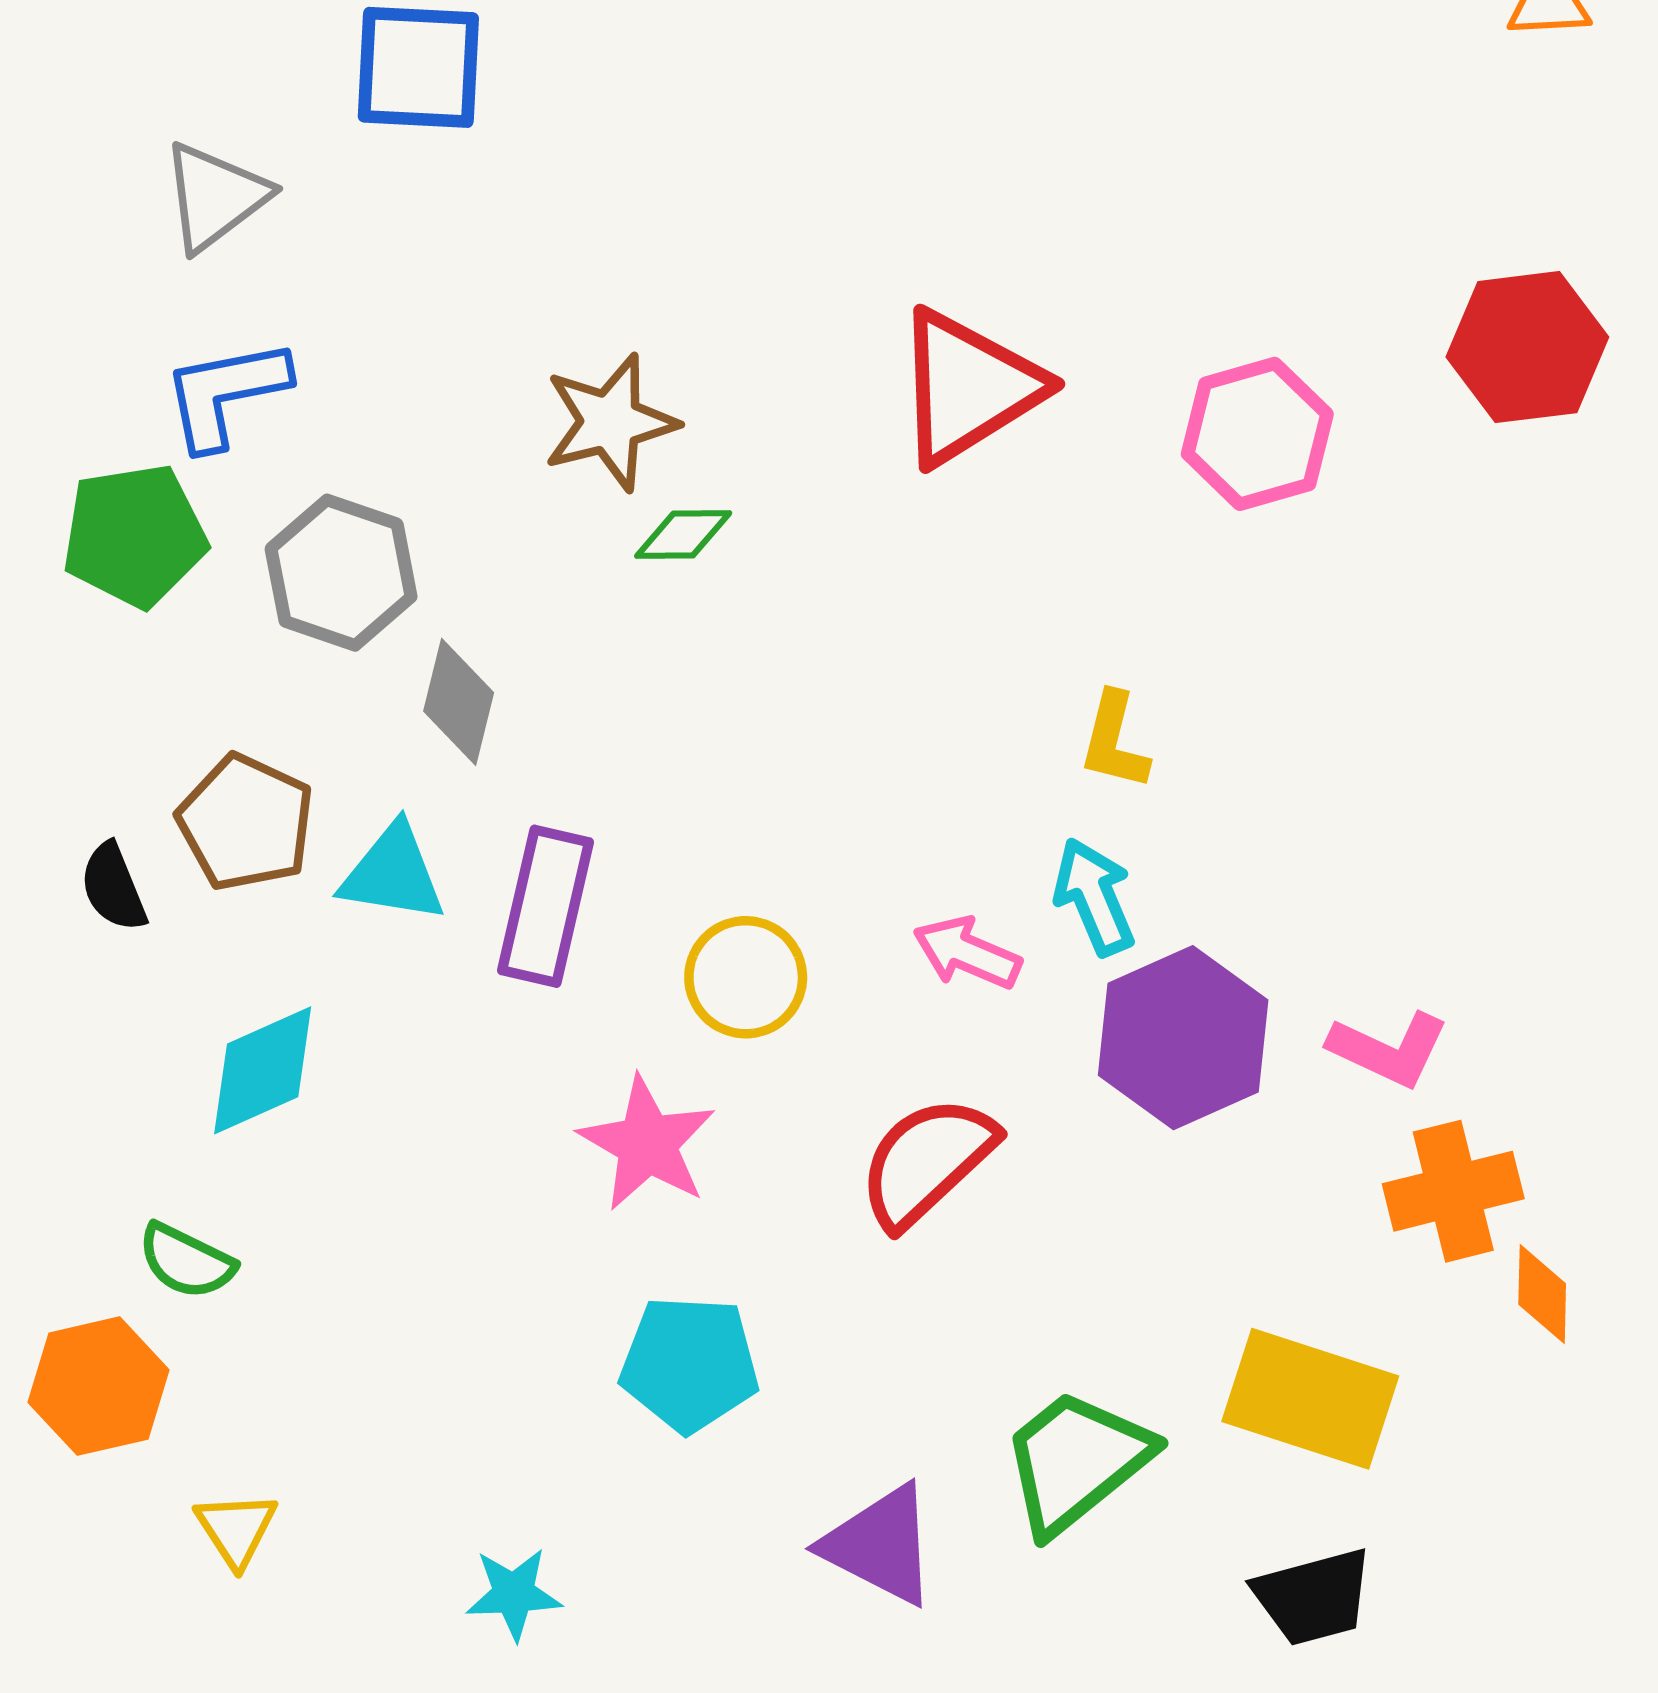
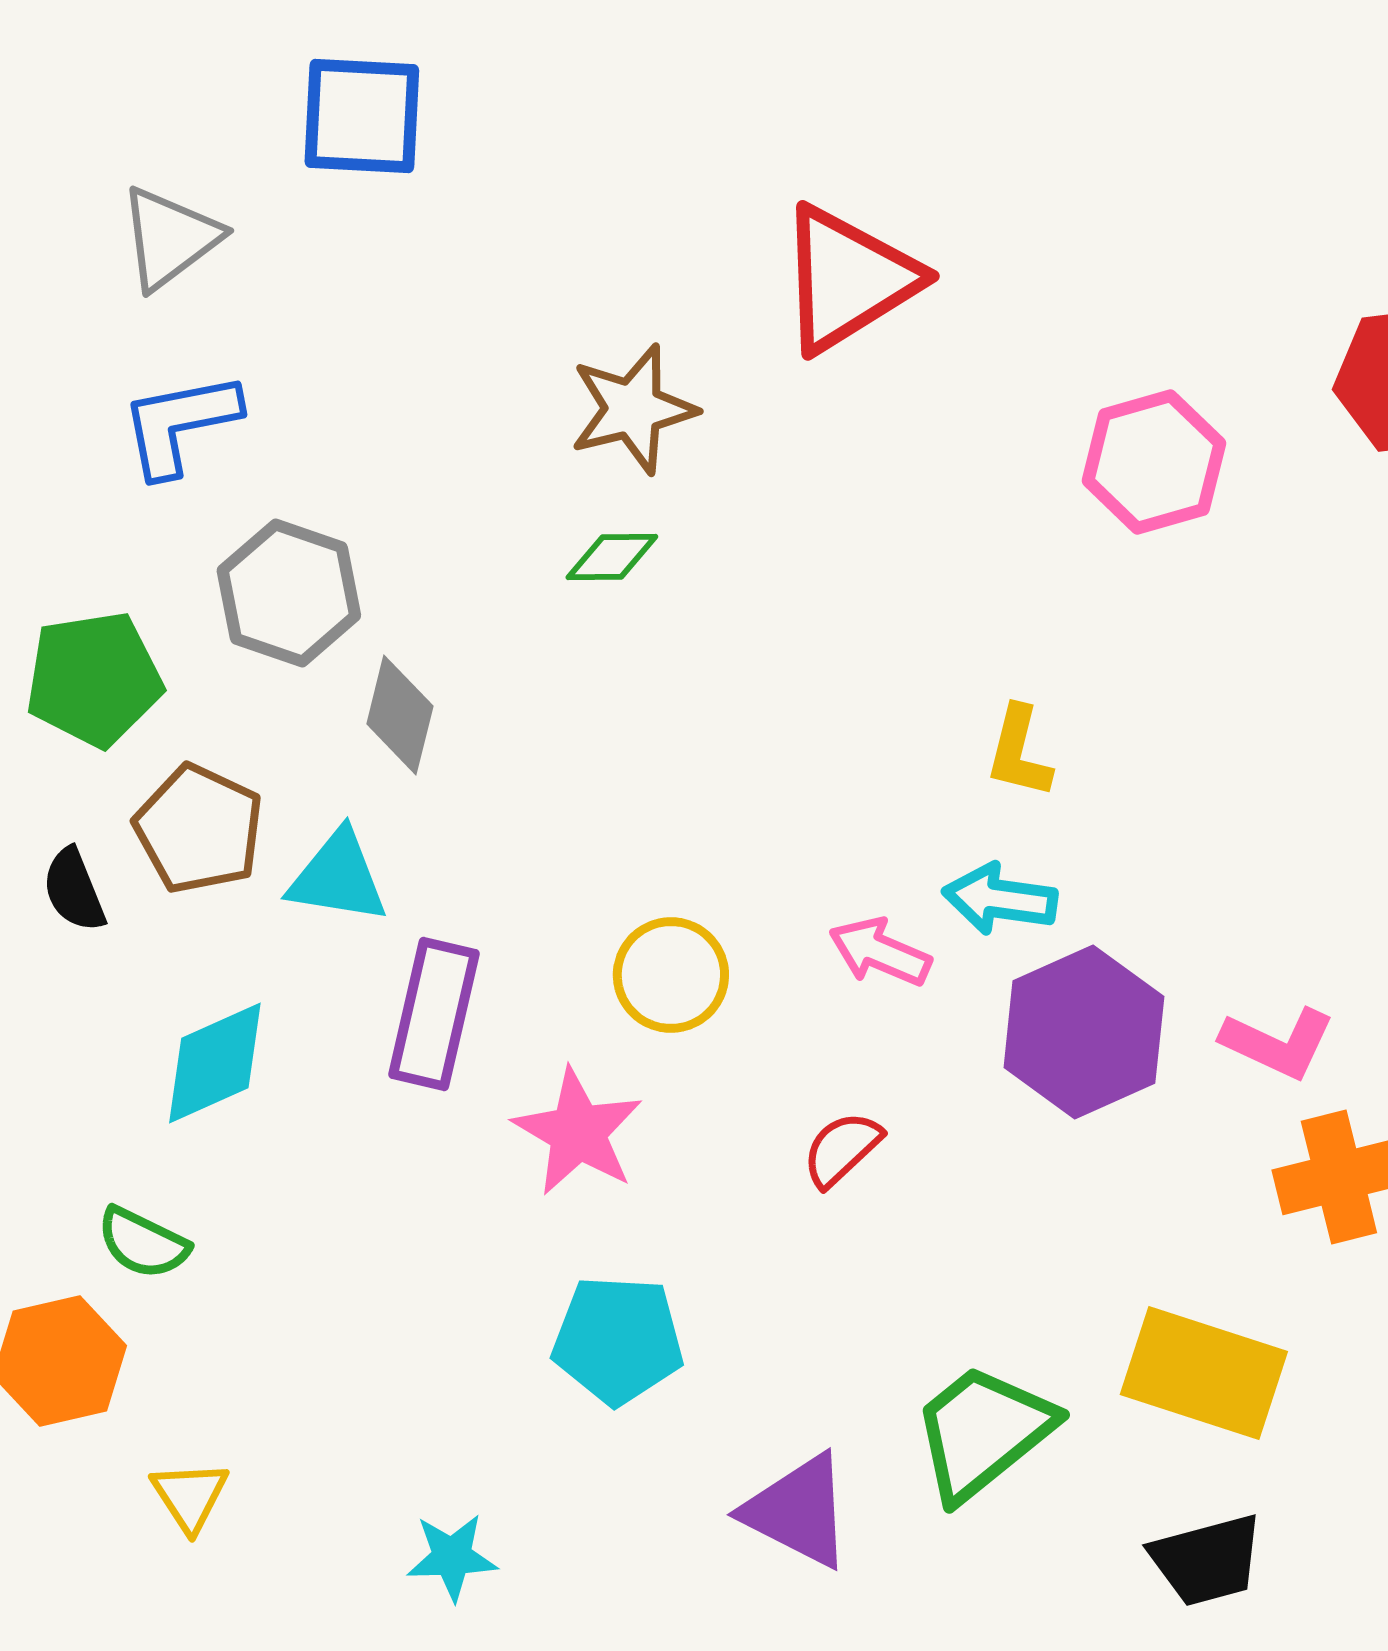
red triangle: (968, 387) -> (848, 279), moved
brown star: (610, 422) -> (633, 409), moved
green pentagon: (135, 536) -> (94, 679), moved
cyan arrow: (1094, 897) -> (1000, 899), turned -59
purple rectangle: (545, 906) -> (434, 1014), moved
red semicircle: (927, 1162) -> (842, 1149), size x0.6

